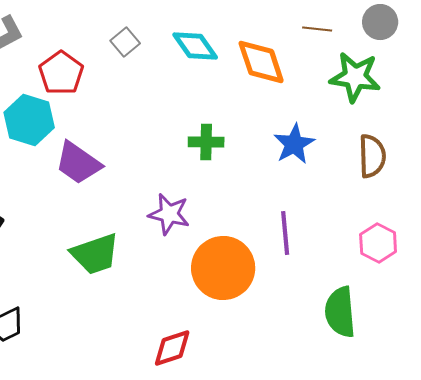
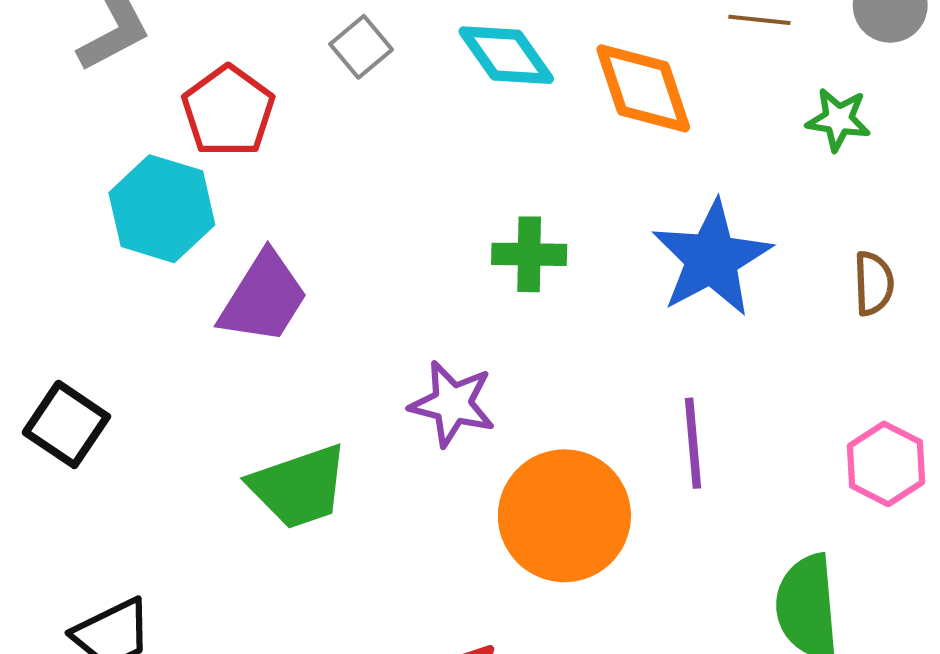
green star: (355, 77) -> (838, 119), size x0.6
blue star: (294, 144) -> (712, 258), size x1.4
brown semicircle: (372, 156) -> (874, 283), size x0.7
purple trapezoid: (78, 163) -> (264, 298), turned -93

